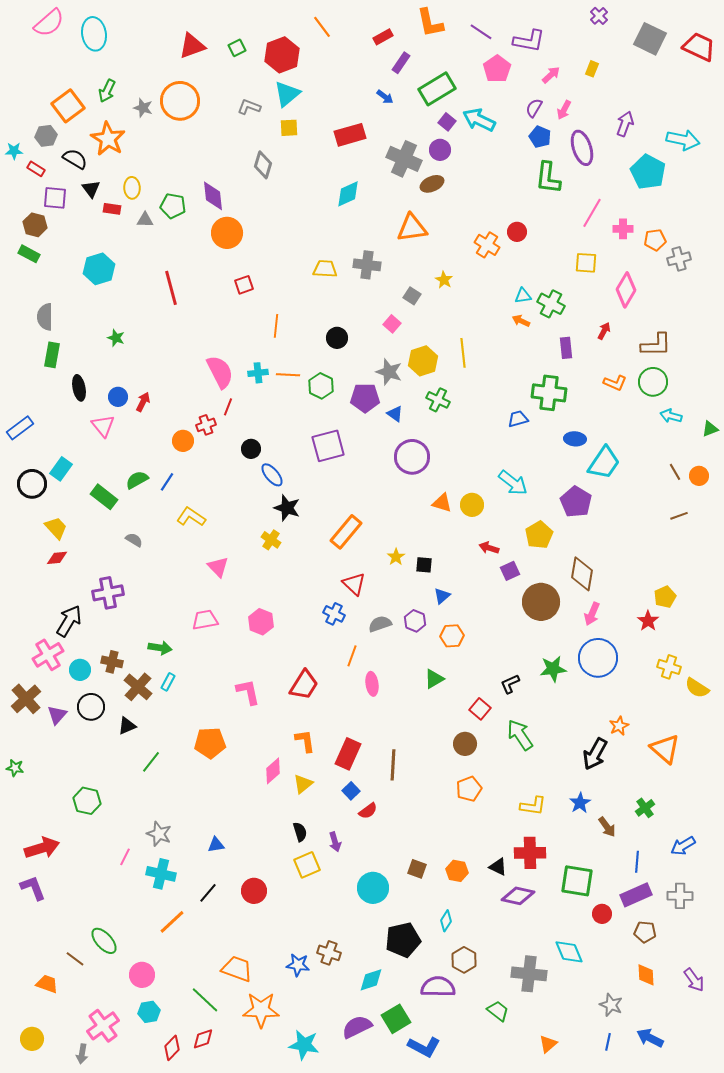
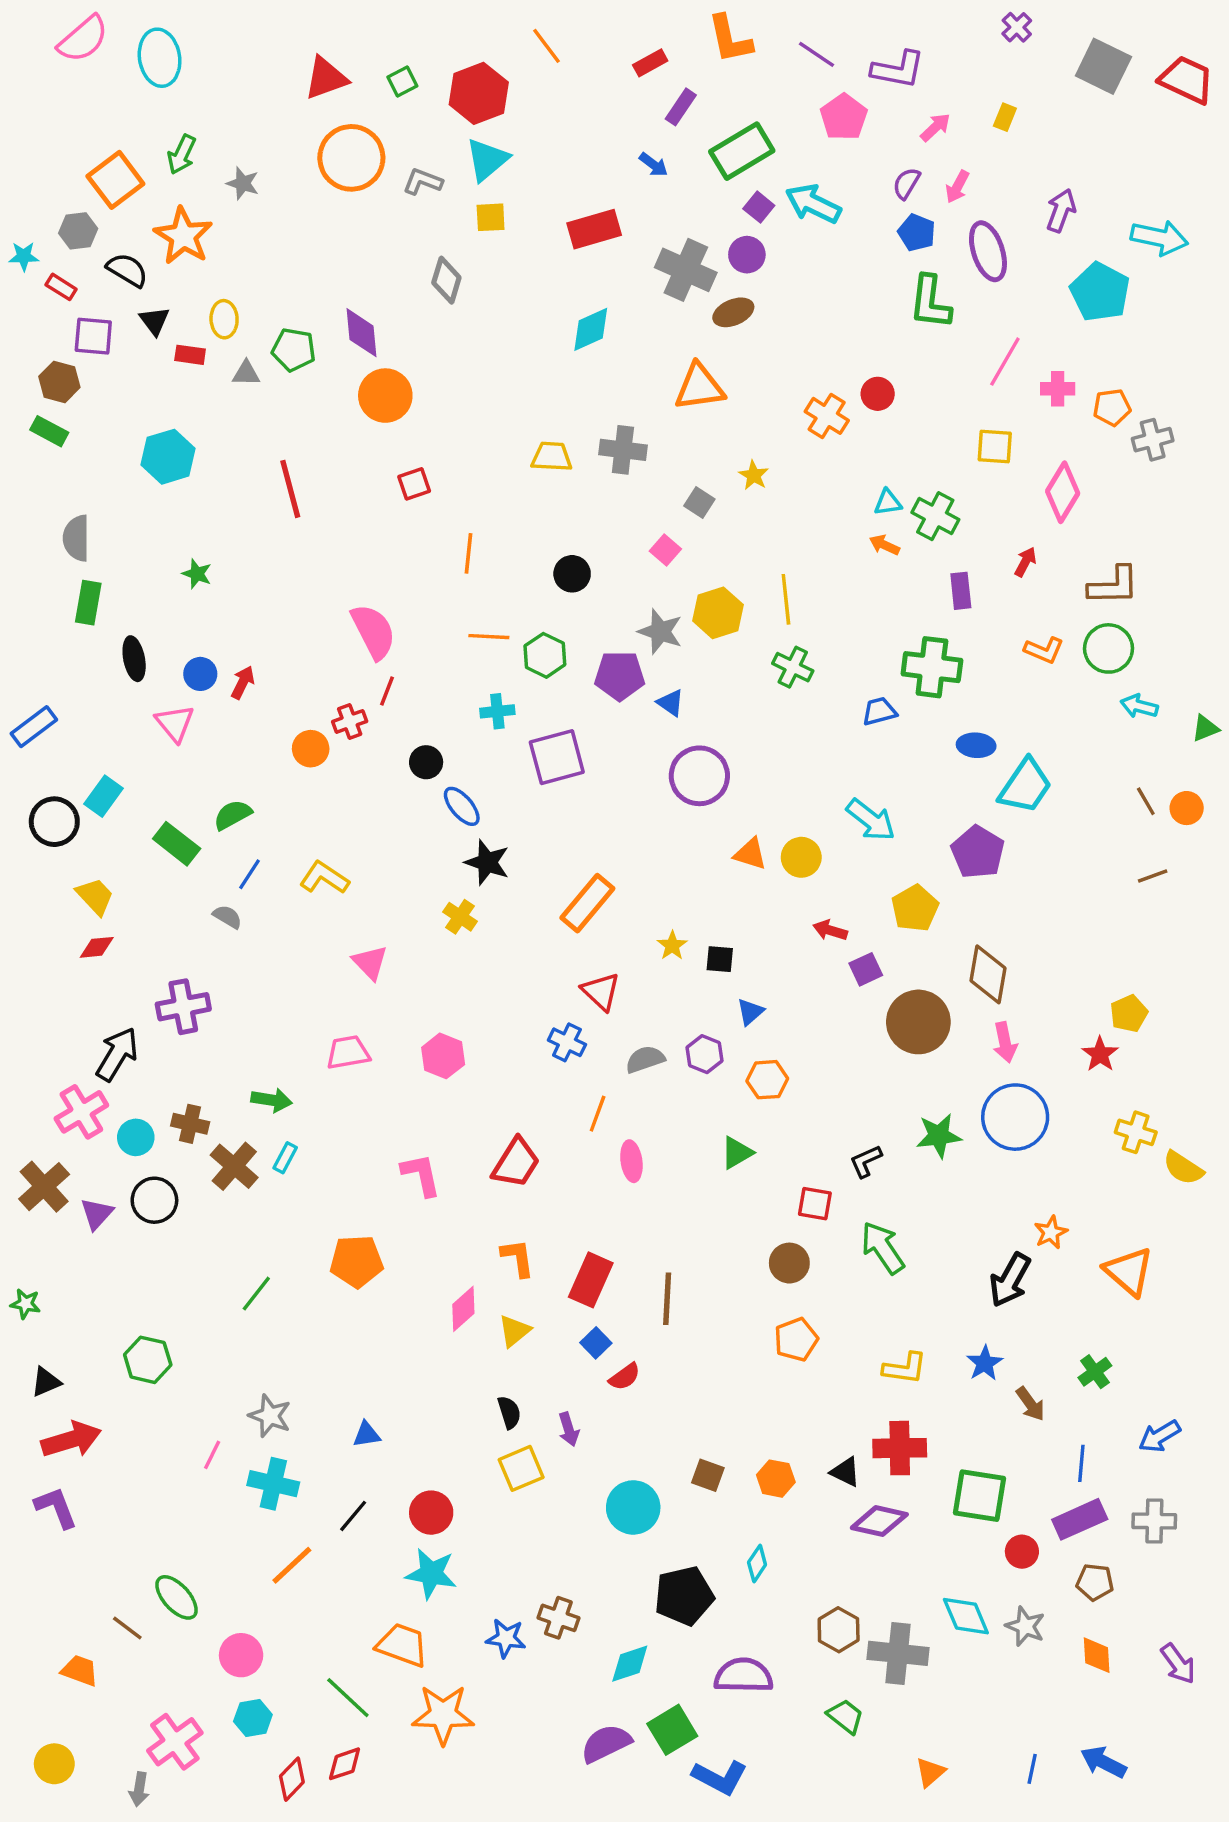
orange circle: (180, 101) -> (351, 158), moved
cyan cross: (258, 373) -> (497, 711), moved
green cross: (438, 400) -> (793, 667), moved
blue line: (167, 482) -> (250, 874), moved
pink arrow: (592, 614) -> (1005, 1042), turned -35
red square: (480, 709) -> (815, 1204), turned -30
black triangle: (127, 726) -> (46, 1382), moved
brown hexagon: (464, 960) -> (839, 1630), moved
gray star: (611, 1005) -> (1025, 1626), moved
cyan star: (304, 1045) -> (431, 1574), moved

